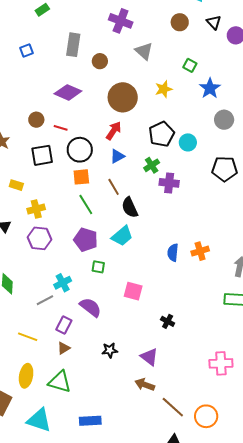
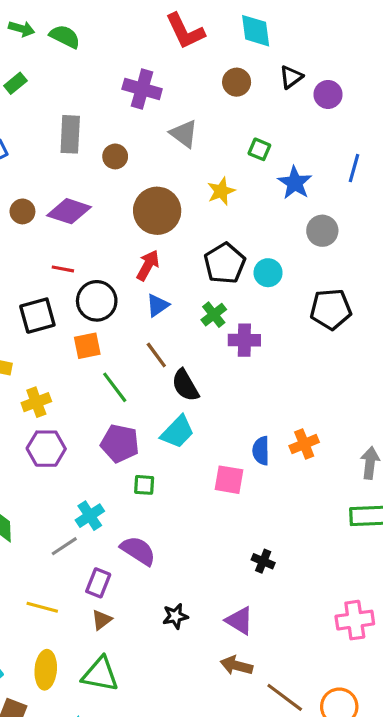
black triangle: (214, 22) -> (291, 77), turned 42
brown circle: (36, 120) -> (22, 211), moved
orange square: (81, 177) -> (87, 346), moved
pink square: (133, 291) -> (229, 480), moved

